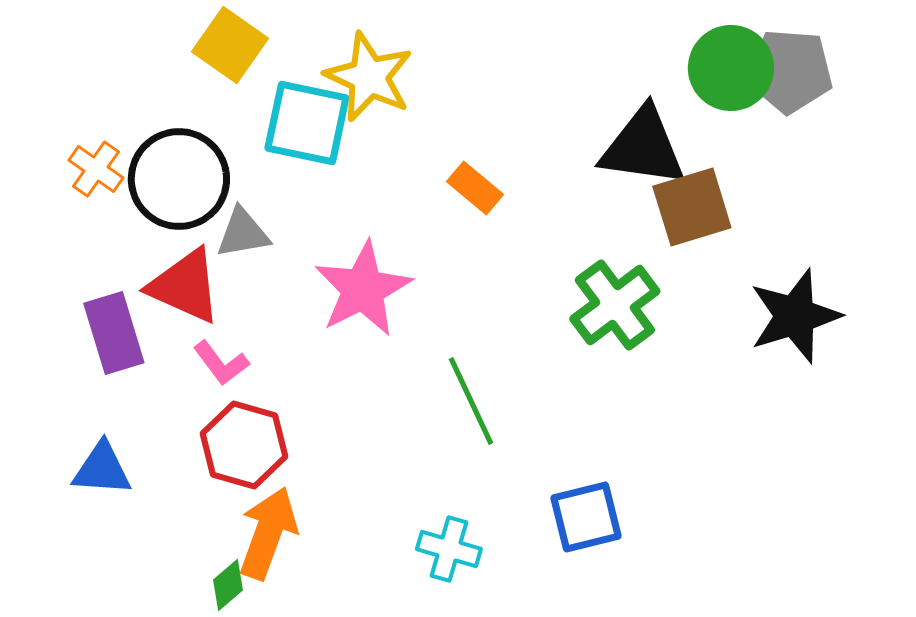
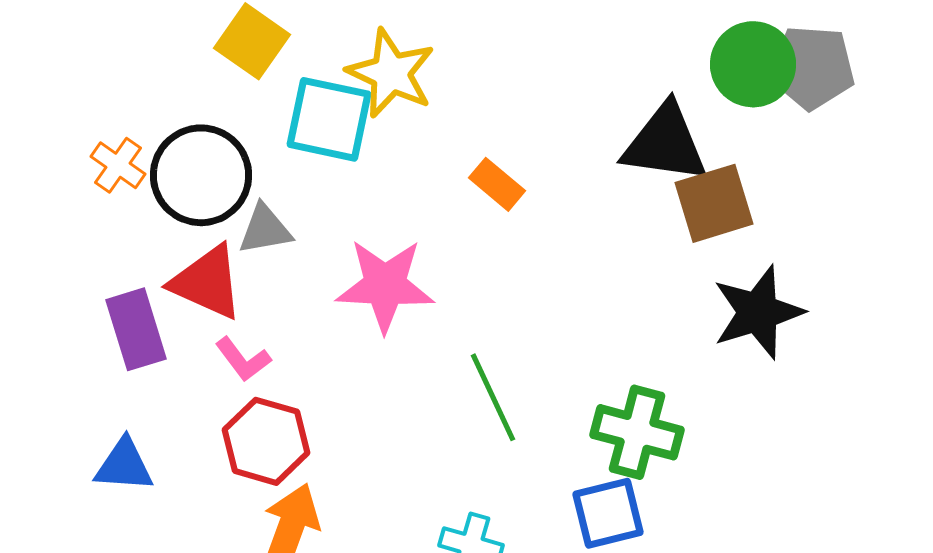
pink star: (363, 289) -> (385, 285), turned 30
green cross: (615, 305) -> (637, 432), moved, turned -38
black star: (795, 316) -> (758, 312), moved

